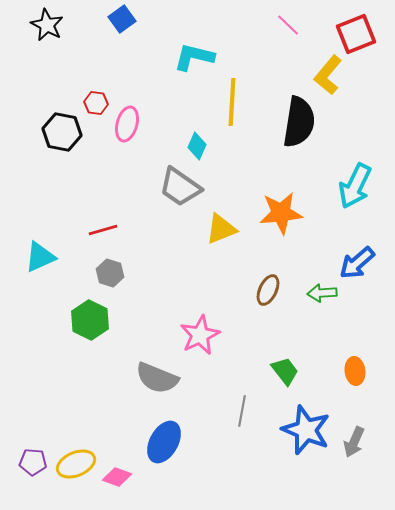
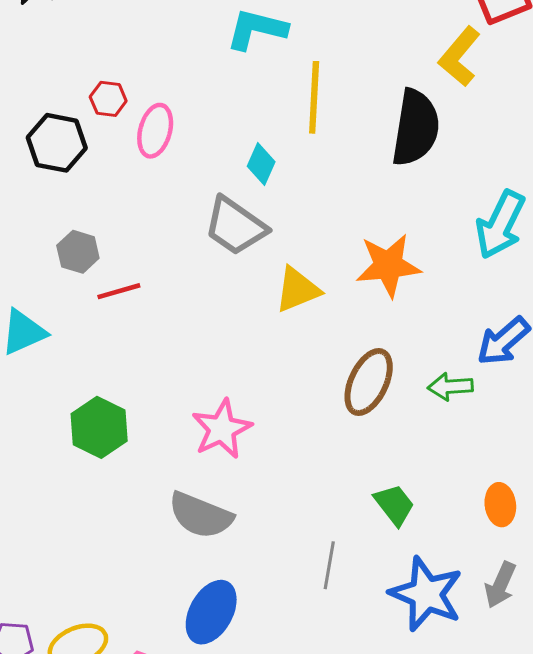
gray hexagon: (110, 273) -> (78, 252), moved
brown ellipse: (268, 290) -> (369, 382), size x1.4
pink star: (200, 335) -> (222, 429), moved
gray arrow: (354, 442) -> (500, 585), moved

